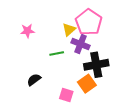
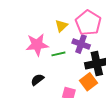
yellow triangle: (69, 30) -> (61, 26), moved
pink star: (27, 31) -> (37, 45), moved, size x1.6

